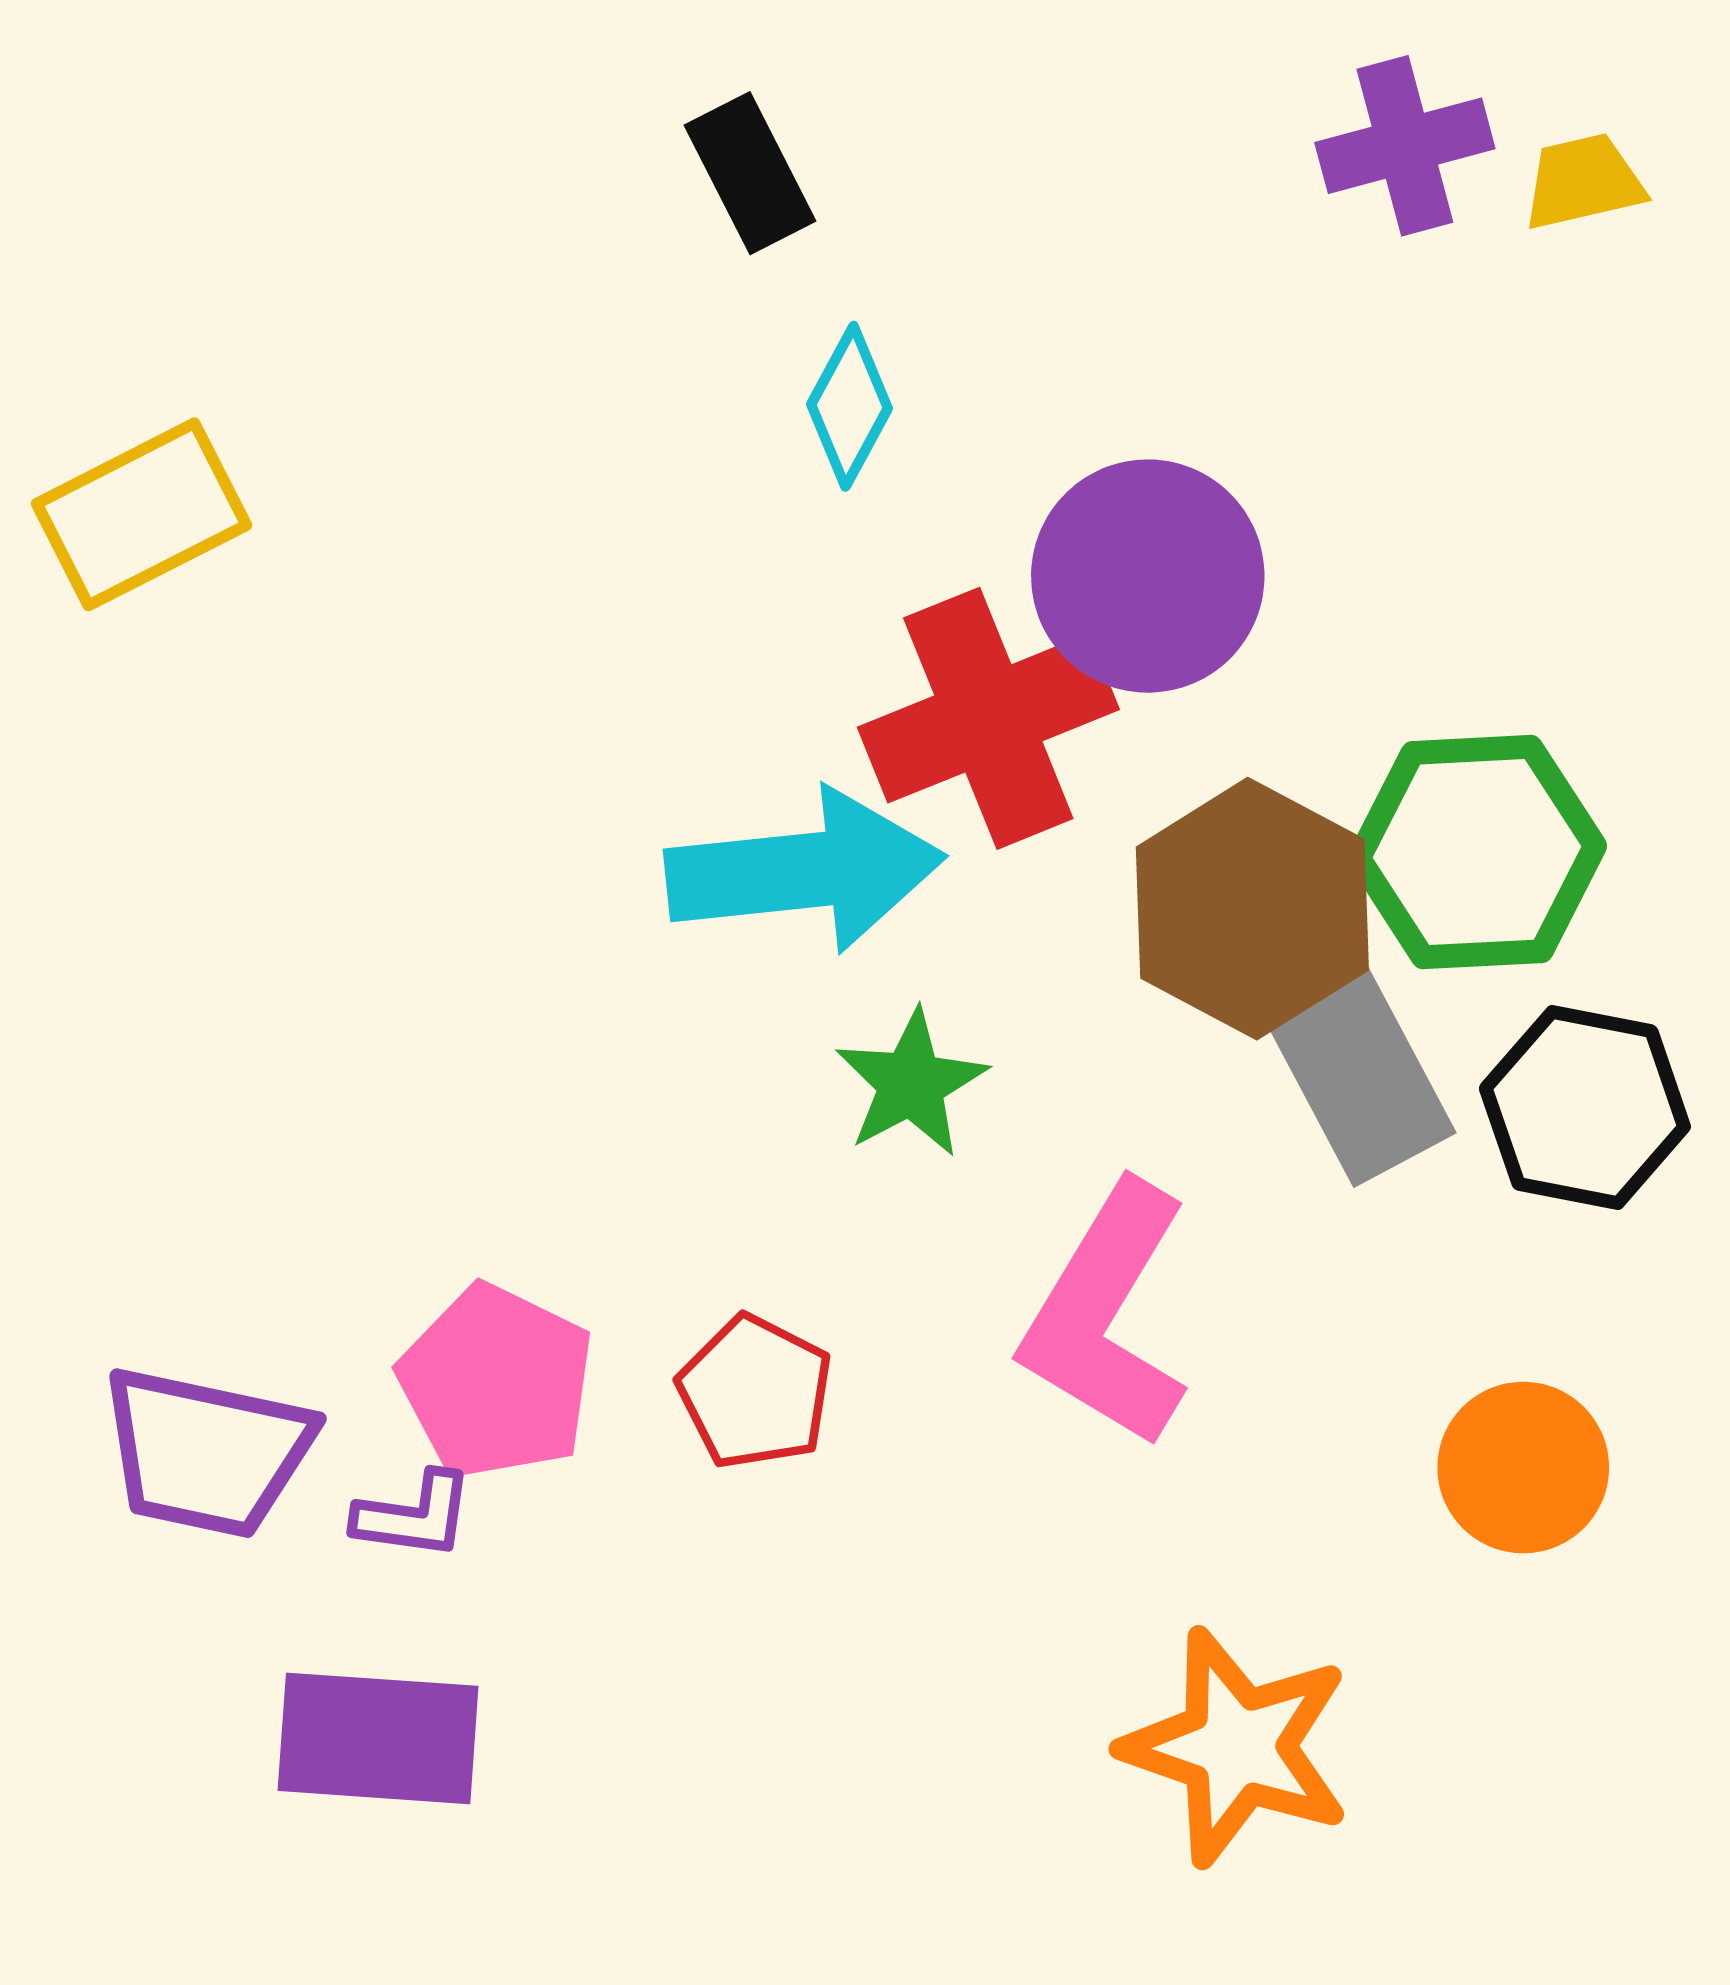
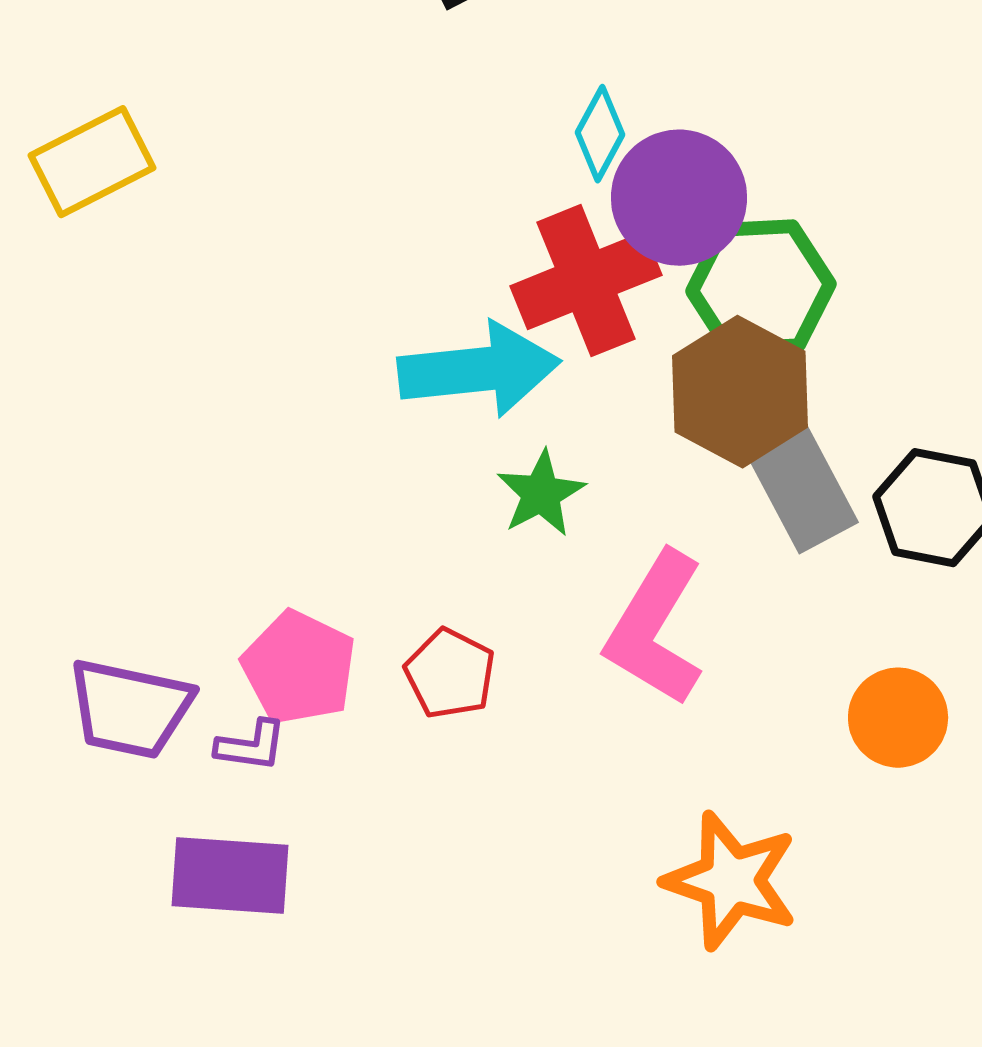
cyan diamond: (849, 406) -> (600, 134), moved
green hexagon: (1477, 852) -> (761, 288), moved

